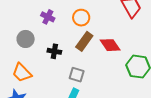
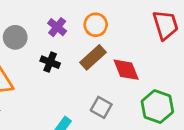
purple cross: (48, 17) -> (57, 27), moved
gray square: (77, 75) -> (101, 107), moved

